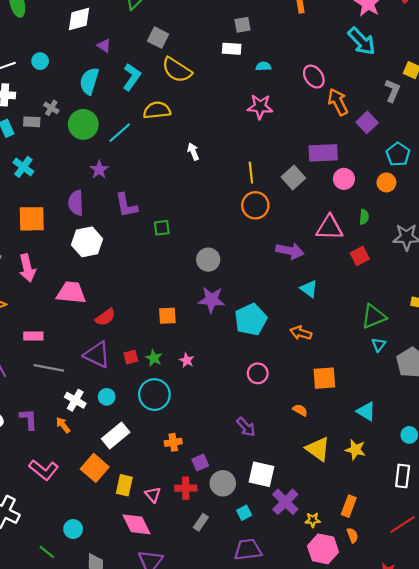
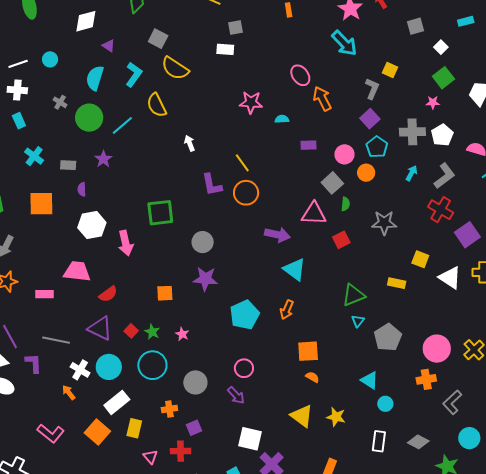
cyan semicircle: (263, 66) -> (282, 119), moved
yellow semicircle: (157, 110) -> (157, 105), turned -110
gray rectangle: (32, 122) -> (68, 165), moved
purple square: (367, 122) -> (370, 119), moved
purple rectangle: (323, 153) -> (308, 145), size x0.6
yellow line: (251, 173) -> (242, 163), turned -30
gray square: (293, 177) -> (332, 183), moved
pink circle: (344, 179) -> (344, 154), moved
purple semicircle: (76, 203) -> (82, 189), size x0.6
purple L-shape: (126, 205) -> (212, 185), moved
green square: (162, 228) -> (160, 213), size x1.8
pink arrow: (27, 268) -> (126, 243), moved
cyan triangle: (309, 289) -> (295, 269), size x1.4
cyan pentagon: (251, 319) -> (245, 315), moved
orange arrow: (301, 333) -> (287, 310), turned -84
pink rectangle: (33, 336) -> (45, 294), moved
red square: (131, 357) -> (131, 331), turned -32
pink circle: (258, 373) -> (244, 368), moved
cyan circle: (107, 397) -> (109, 367), size x1.6
orange semicircle: (300, 410) -> (312, 377), moved
cyan triangle: (366, 411) -> (370, 380), moved
purple L-shape: (29, 419) -> (34, 363), moved
gray circle: (223, 483) -> (195, 382), moved
yellow rectangle: (124, 485) -> (134, 428), moved

